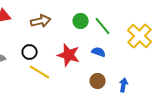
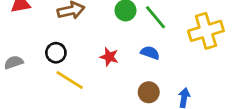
yellow cross: (140, 36) -> (206, 31), turned 30
red star: (69, 55) -> (109, 57), size x0.6

